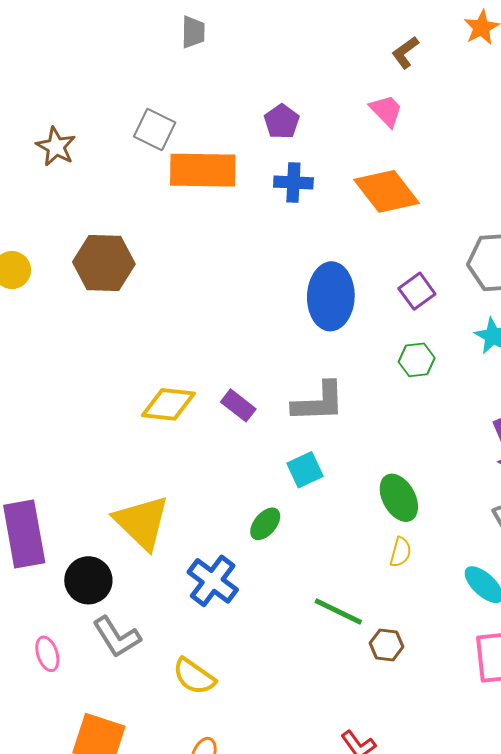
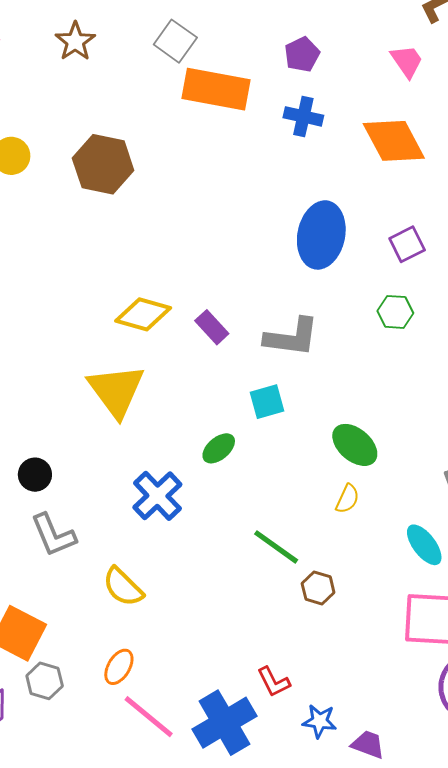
green ellipse: (399, 498) -> (355, 445), turned -30
yellow triangle: (142, 522) -> (116, 391), moved
black circle: (88, 580) -> (35, 475), size x0.7

